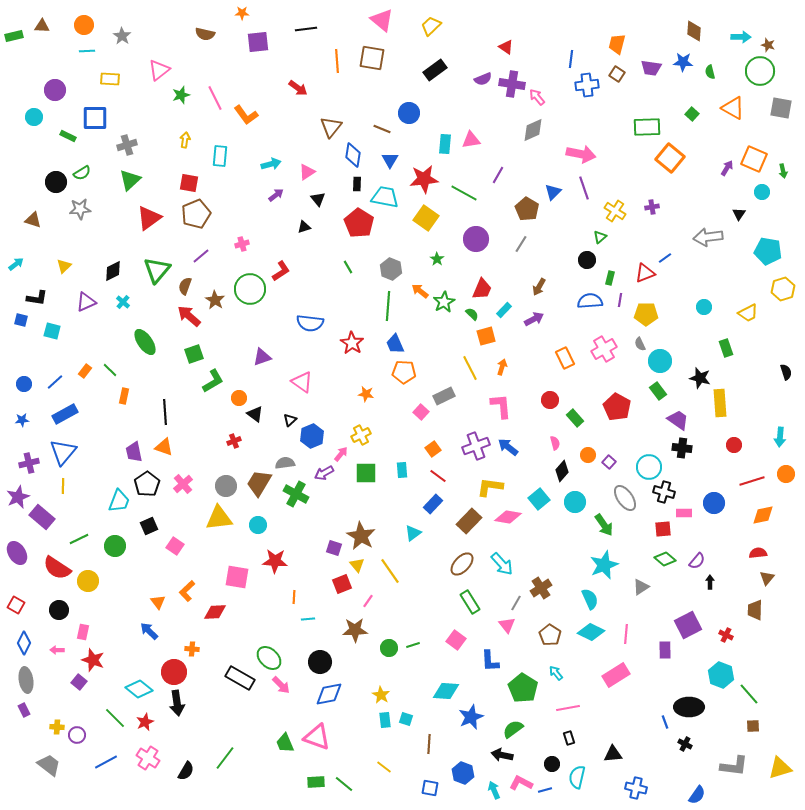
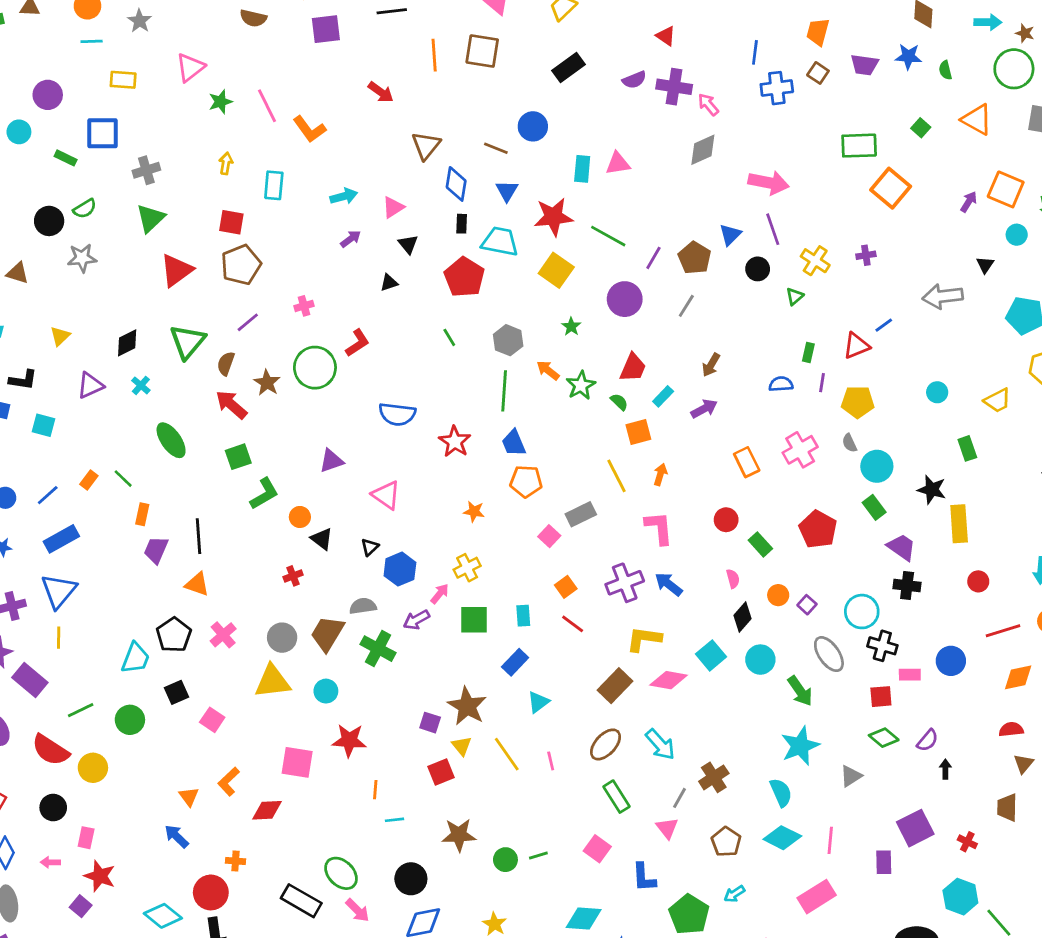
purple line: (498, 175) -> (653, 258), moved
black circle: (587, 260) -> (758, 269), moved
blue semicircle: (590, 301) -> (781, 384), size x0.7
purple trapezoid: (134, 452) -> (156, 550), moved, turned 35
blue rectangle: (433, 504) -> (515, 662), moved
pink line: (368, 601) -> (551, 761), moved, turned -48
cyan arrow: (556, 673) -> (734, 894), turned -84

